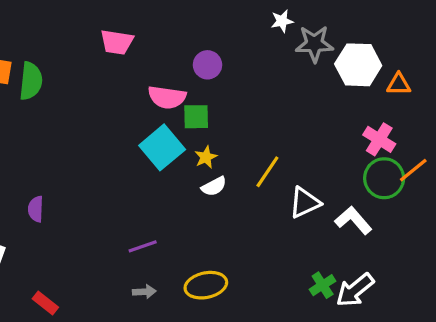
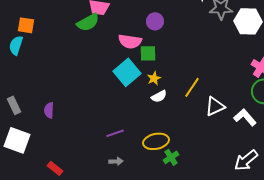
green semicircle: (31, 81) -> (88, 22), moved, turned 55
yellow ellipse: (206, 285) -> (156, 141), moved
green cross: (323, 285) -> (171, 157), moved

